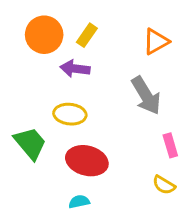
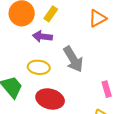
gray arrow: (146, 96) -> (73, 59), moved

